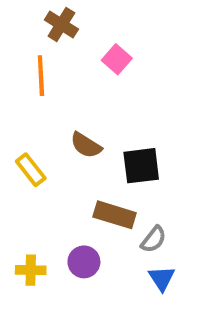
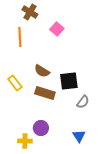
brown rectangle: (115, 215) -> (45, 93), moved
gray semicircle: (154, 239) -> (83, 102), moved
yellow cross: (31, 270) -> (25, 141), moved

